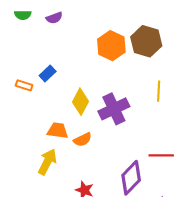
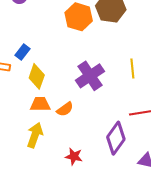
yellow line: (159, 91) -> (132, 69), moved
yellow diamond: (80, 102) -> (37, 76), moved

